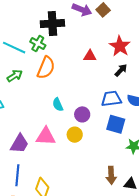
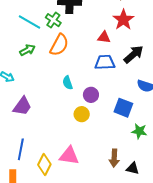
red star: (120, 46) -> (123, 20), moved
black arrow: (121, 70) -> (134, 54), size x1.5
blue trapezoid: (111, 99) -> (105, 62), moved
pink triangle: (46, 136) -> (69, 156), moved
purple trapezoid: (19, 144) -> (22, 106), moved

